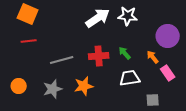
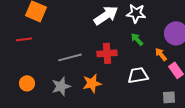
red line: (29, 41) -> (24, 39), moved
green arrow: (125, 53) -> (137, 39), moved
gray square: (153, 100) -> (169, 97), moved

